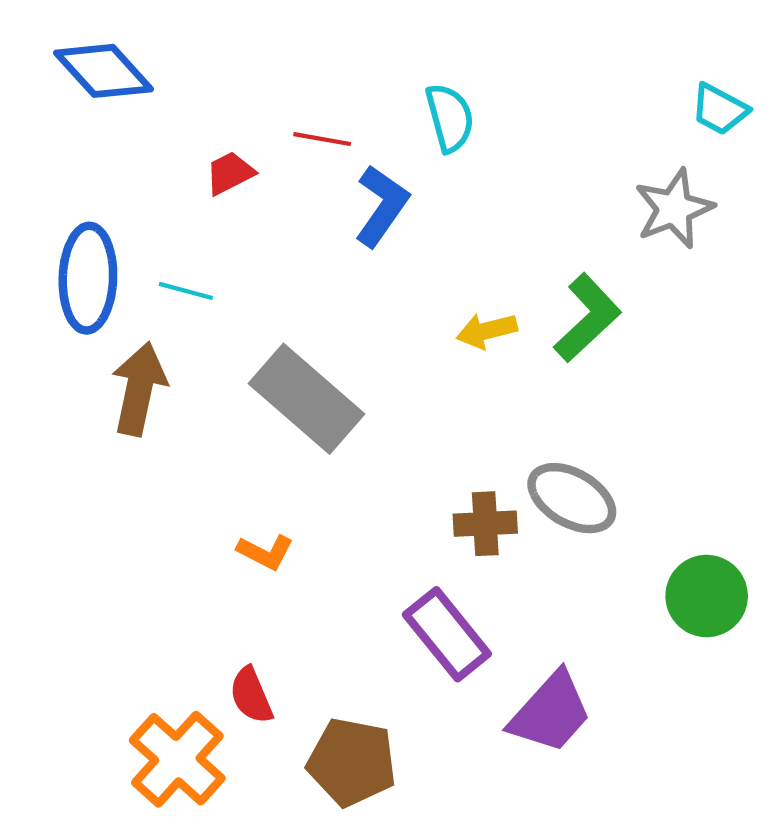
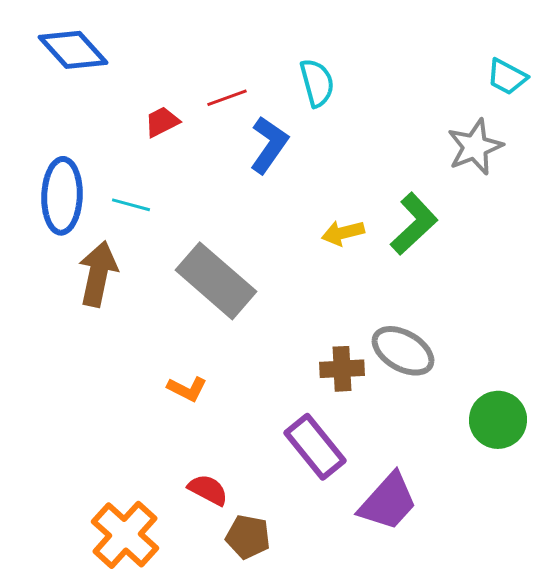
red line: (322, 139) -> (227, 98), turned -30
red semicircle: (251, 695) -> (208, 490), moved, turned 141
brown pentagon: (352, 762) -> (248, 537), size x0.7

